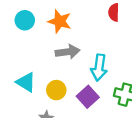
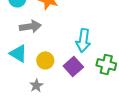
gray arrow: (68, 52) -> (30, 26), moved

